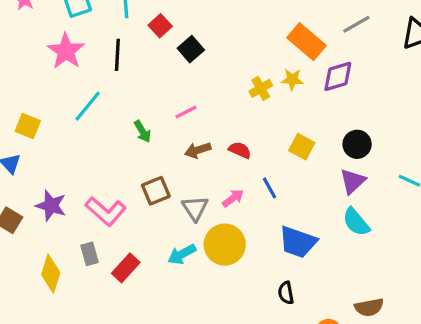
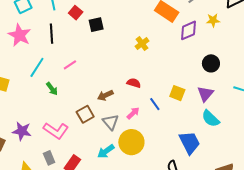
black square: (191, 49) -> (96, 25), turned 35
yellow star: (292, 79) -> (213, 20), moved
pink line: (186, 112) -> (70, 65), moved
green arrow: (142, 131) -> (52, 89), moved
black circle: (357, 144) -> (211, 63), moved
yellow square: (302, 147) -> (177, 93), moved
brown arrow: (198, 150) -> (105, 95), moved
blue trapezoid: (298, 242) -> (190, 143), moved, turned -130

